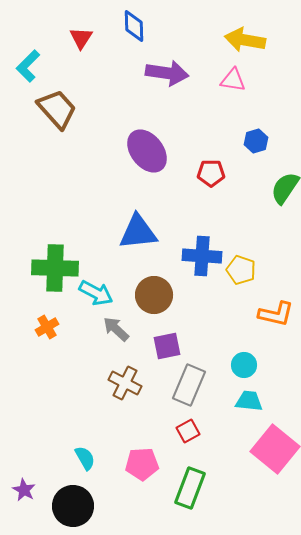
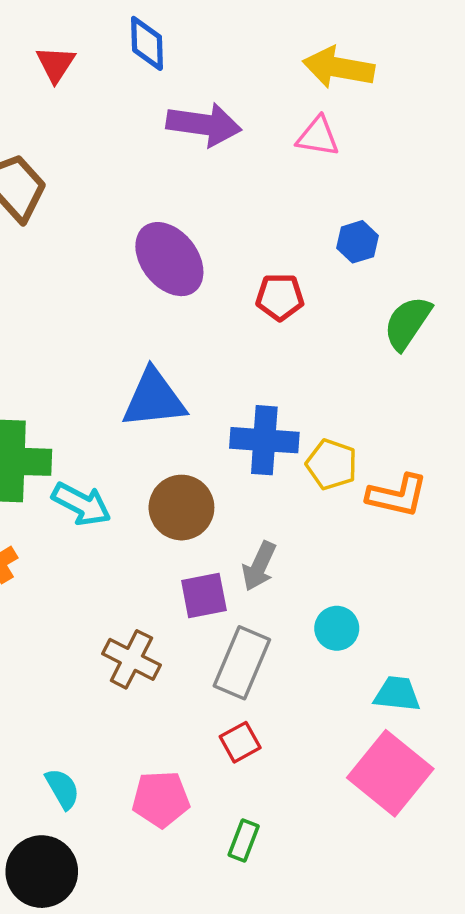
orange L-shape: (276, 314) -> (397, 495), moved
gray arrow: (116, 329) -> (259, 566), moved, turned -108
cyan trapezoid: (249, 401) -> (397, 694), moved
green rectangle: (190, 488) -> (244, 840), size x0.6

